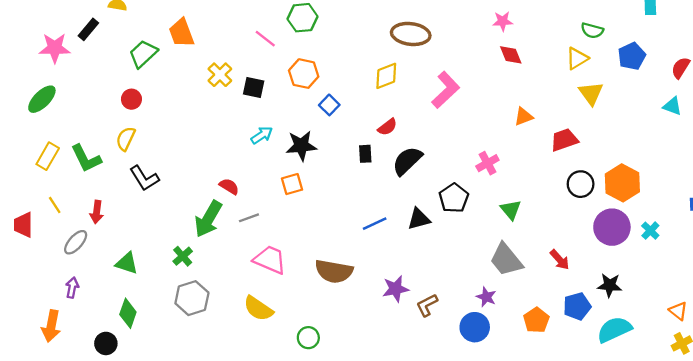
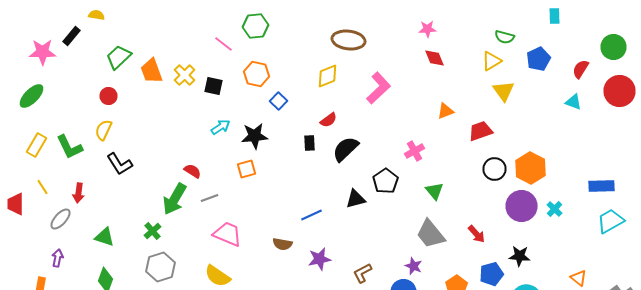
orange trapezoid: (181, 33) -> (152, 71), moved
blue line: (375, 224) -> (312, 215), moved
brown semicircle: (334, 271) -> (282, 244), size x0.6
purple star: (396, 289) -> (320, 259), moved

